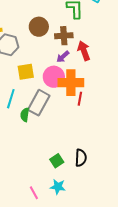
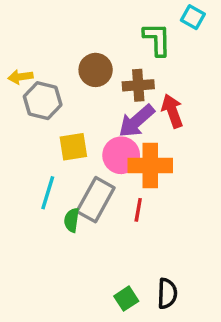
purple arrow: (63, 57) -> (137, 121), size x1.6
red line: (80, 99) -> (138, 210), moved

